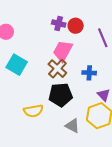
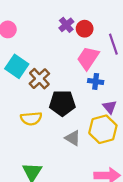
purple cross: (59, 24) -> (66, 25), turned 32
pink trapezoid: (63, 51) -> (88, 58), moved
brown cross: (57, 69) -> (39, 79), moved

